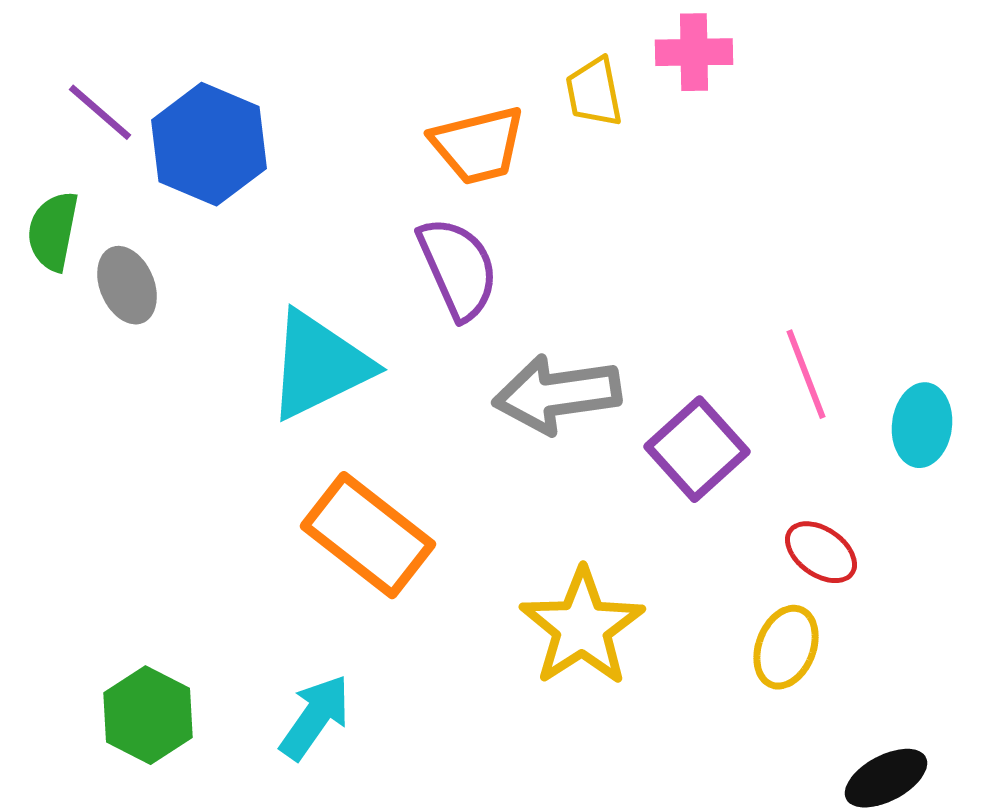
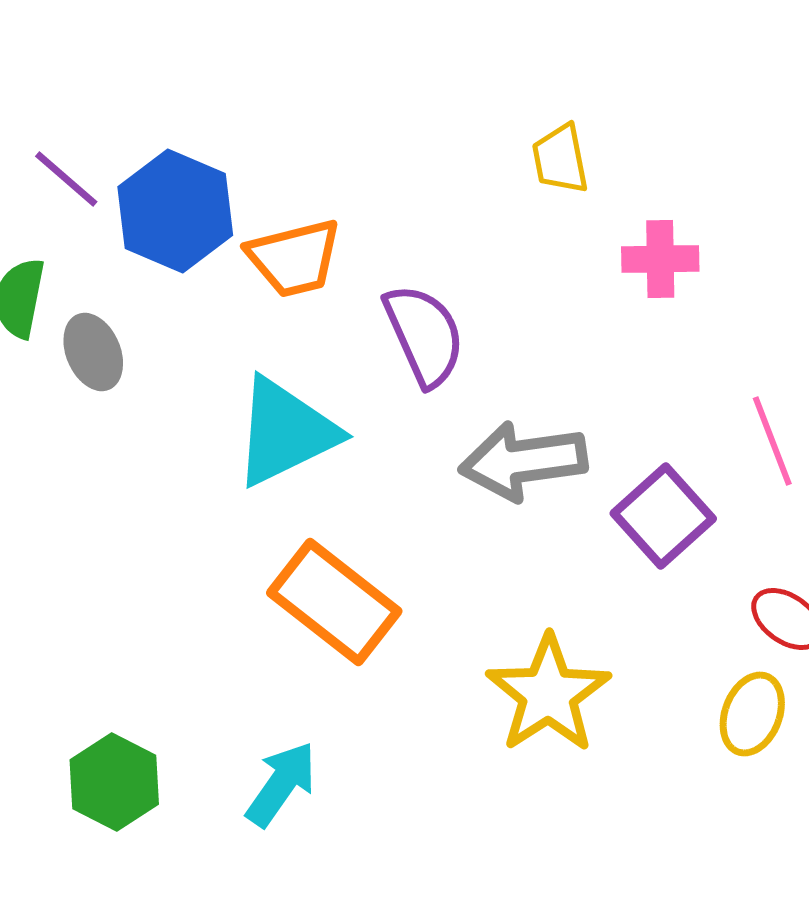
pink cross: (694, 52) -> (660, 259), moved
orange trapezoid: (478, 145) -> (294, 258), moved

